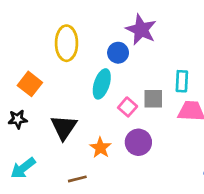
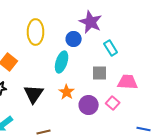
cyan rectangle: (182, 81) -> (111, 48), moved, turned -35
pink square: (128, 107) -> (113, 103), moved
orange star: (100, 148) -> (67, 92), moved

